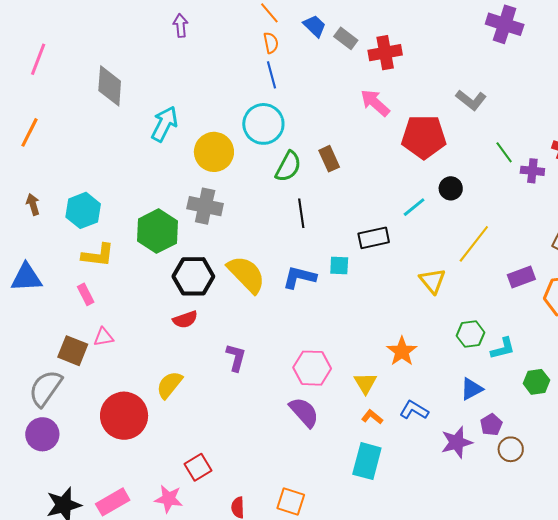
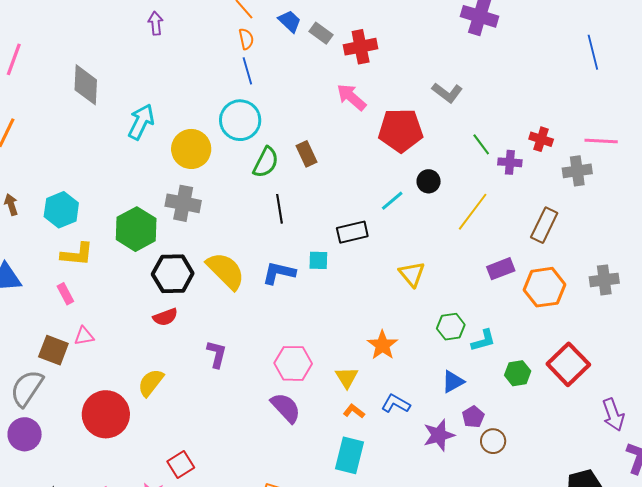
yellow line: (474, 244) -> (473, 212), moved

